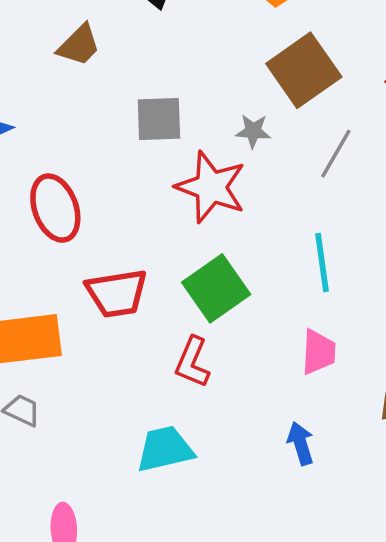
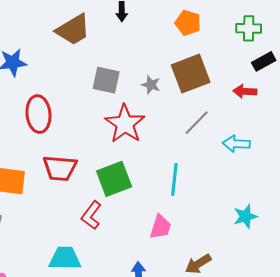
brown trapezoid: (79, 45) -> (73, 30), size x1.4
gray star: (253, 131) -> (151, 85), moved

